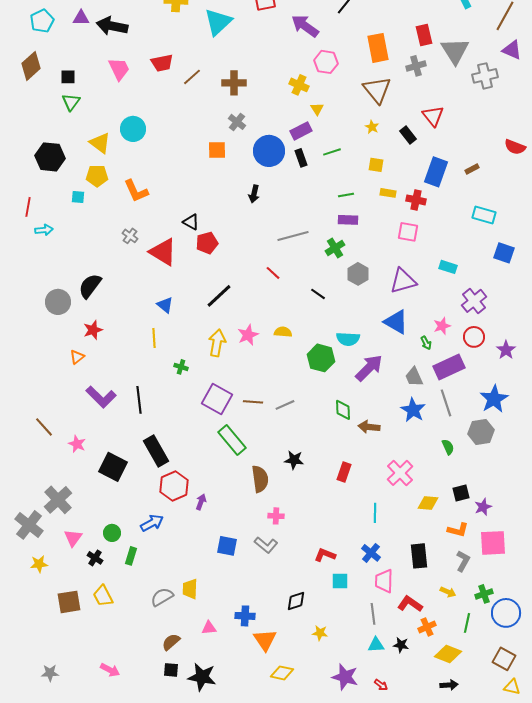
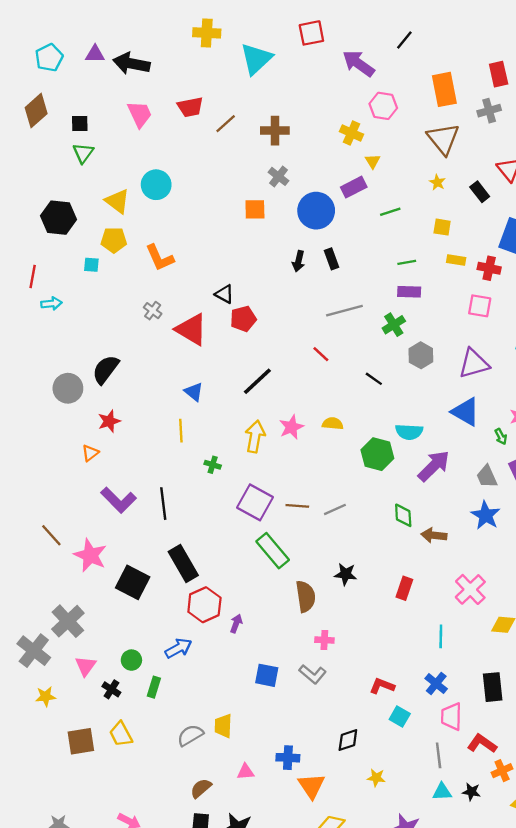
black rectangle: (301, 158) -> (331, 259), moved
pink star: (77, 444) -> (90, 555), size x1.6
cyan square: (340, 581) -> (400, 716), turned 30

